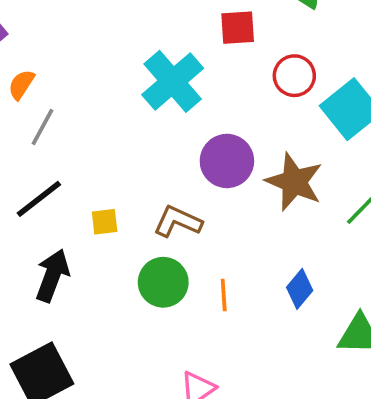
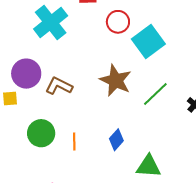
purple circle: (227, 161) -> (26, 74), moved
brown L-shape: (178, 222) -> (59, 86), moved

